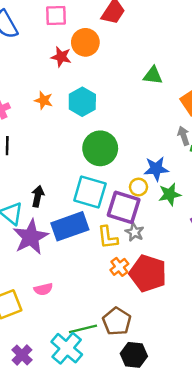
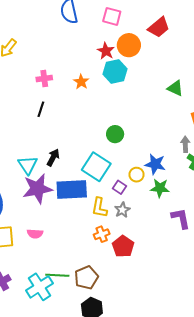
cyan hexagon: (82, 102) -> (115, 71), moved
green circle: (100, 148) -> (115, 134), size x0.6
purple square: (124, 207) -> (120, 187), size x0.5
red pentagon: (148, 273) -> (123, 246), size x0.7

